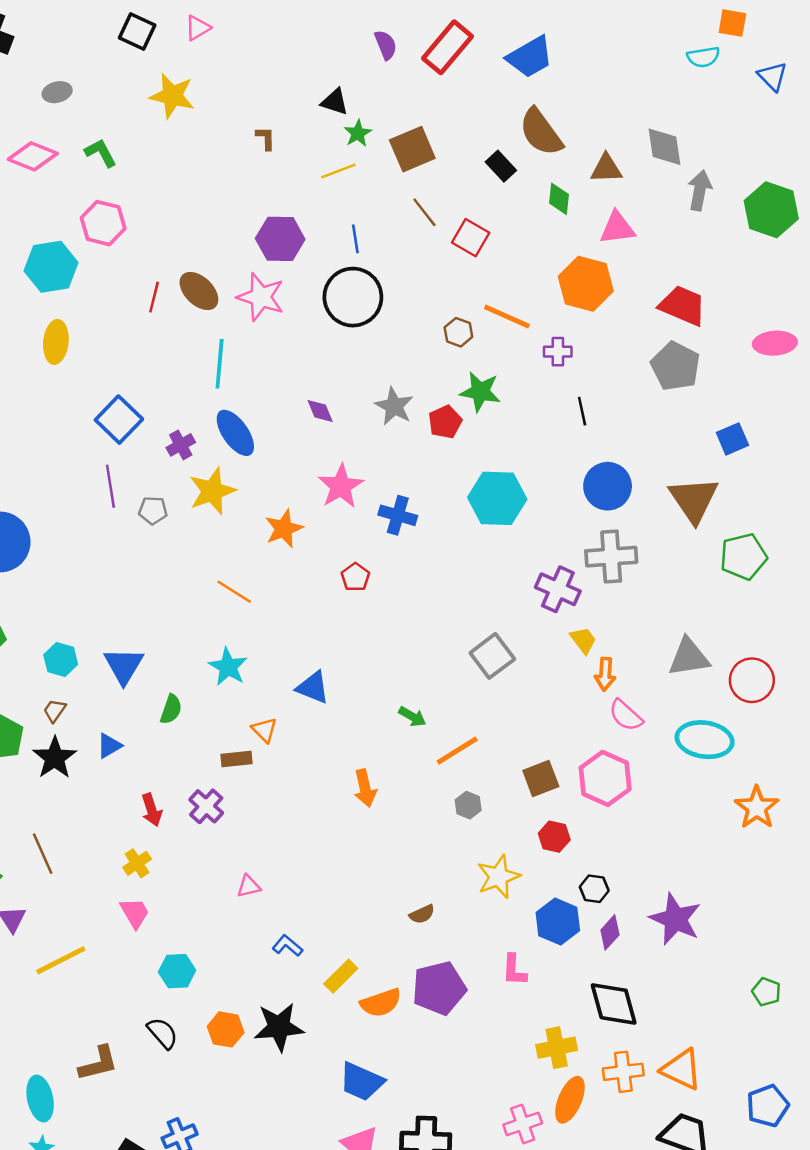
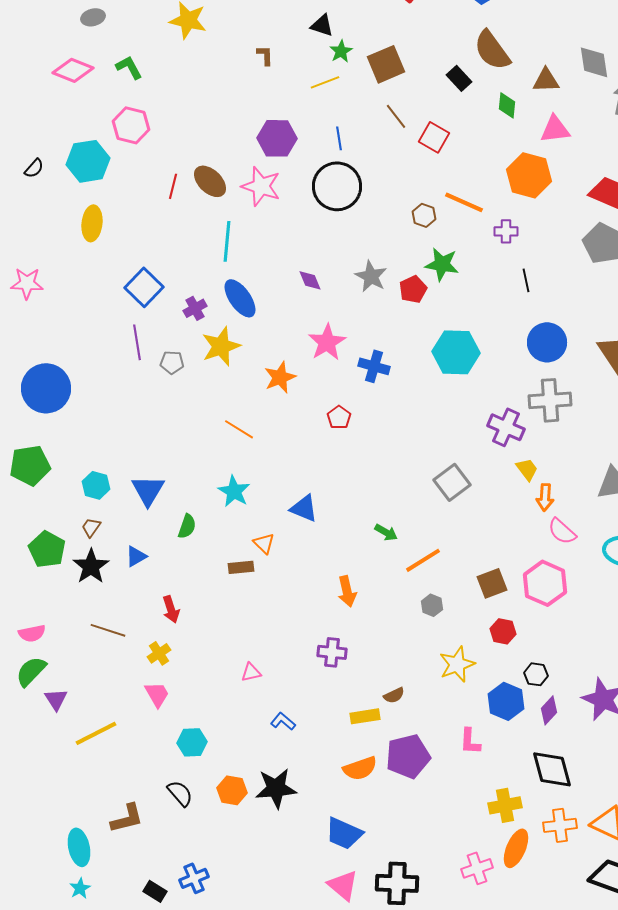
purple cross: (206, 806) -> (332, 652), moved, turned -36
brown line: (43, 854) -> (108, 630), moved, turned -48
yellow rectangle: (341, 976) -> (365, 716), moved, turned 36

